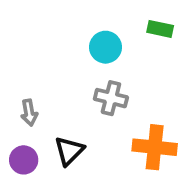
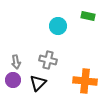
gray cross: (111, 98) -> (48, 60), moved
purple circle: (24, 160) -> (13, 80), moved

